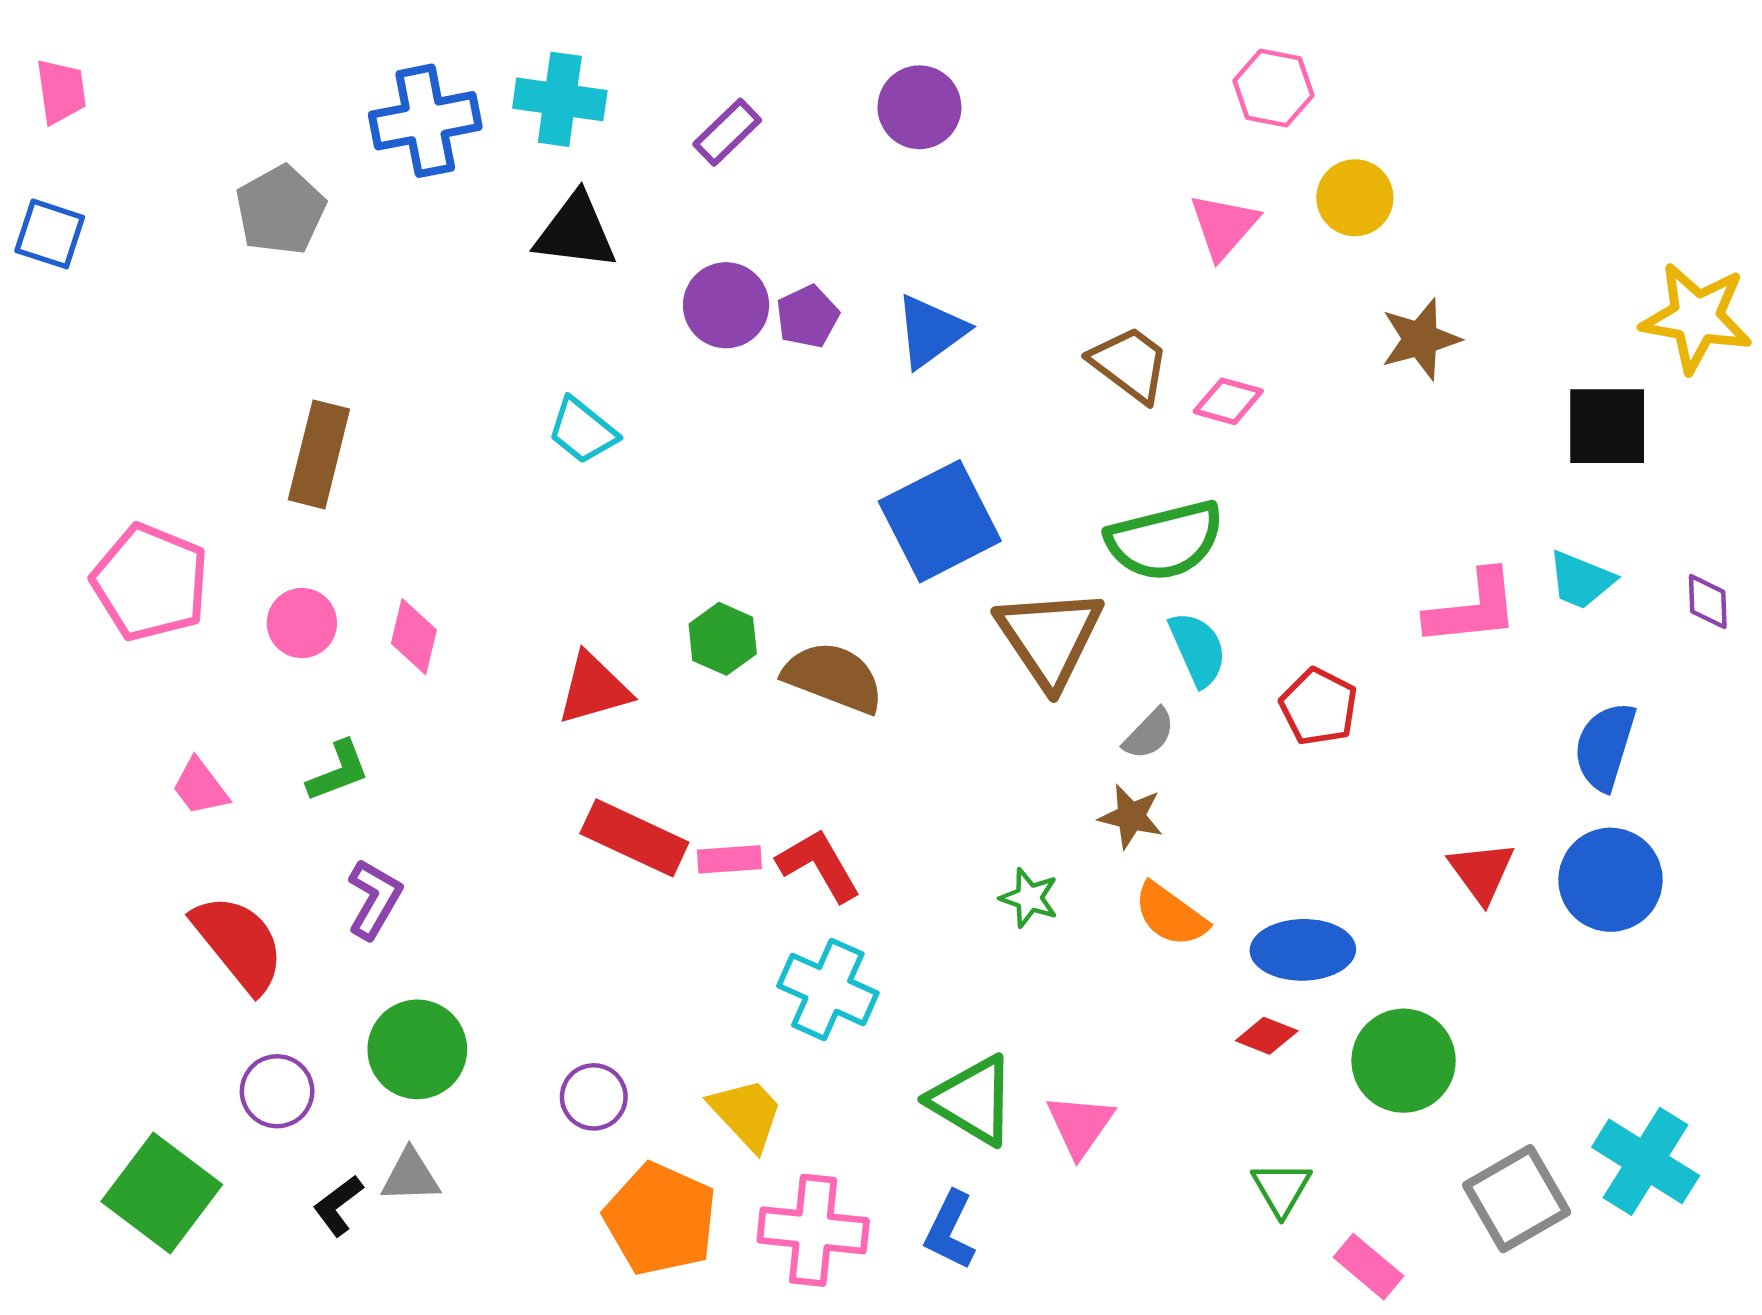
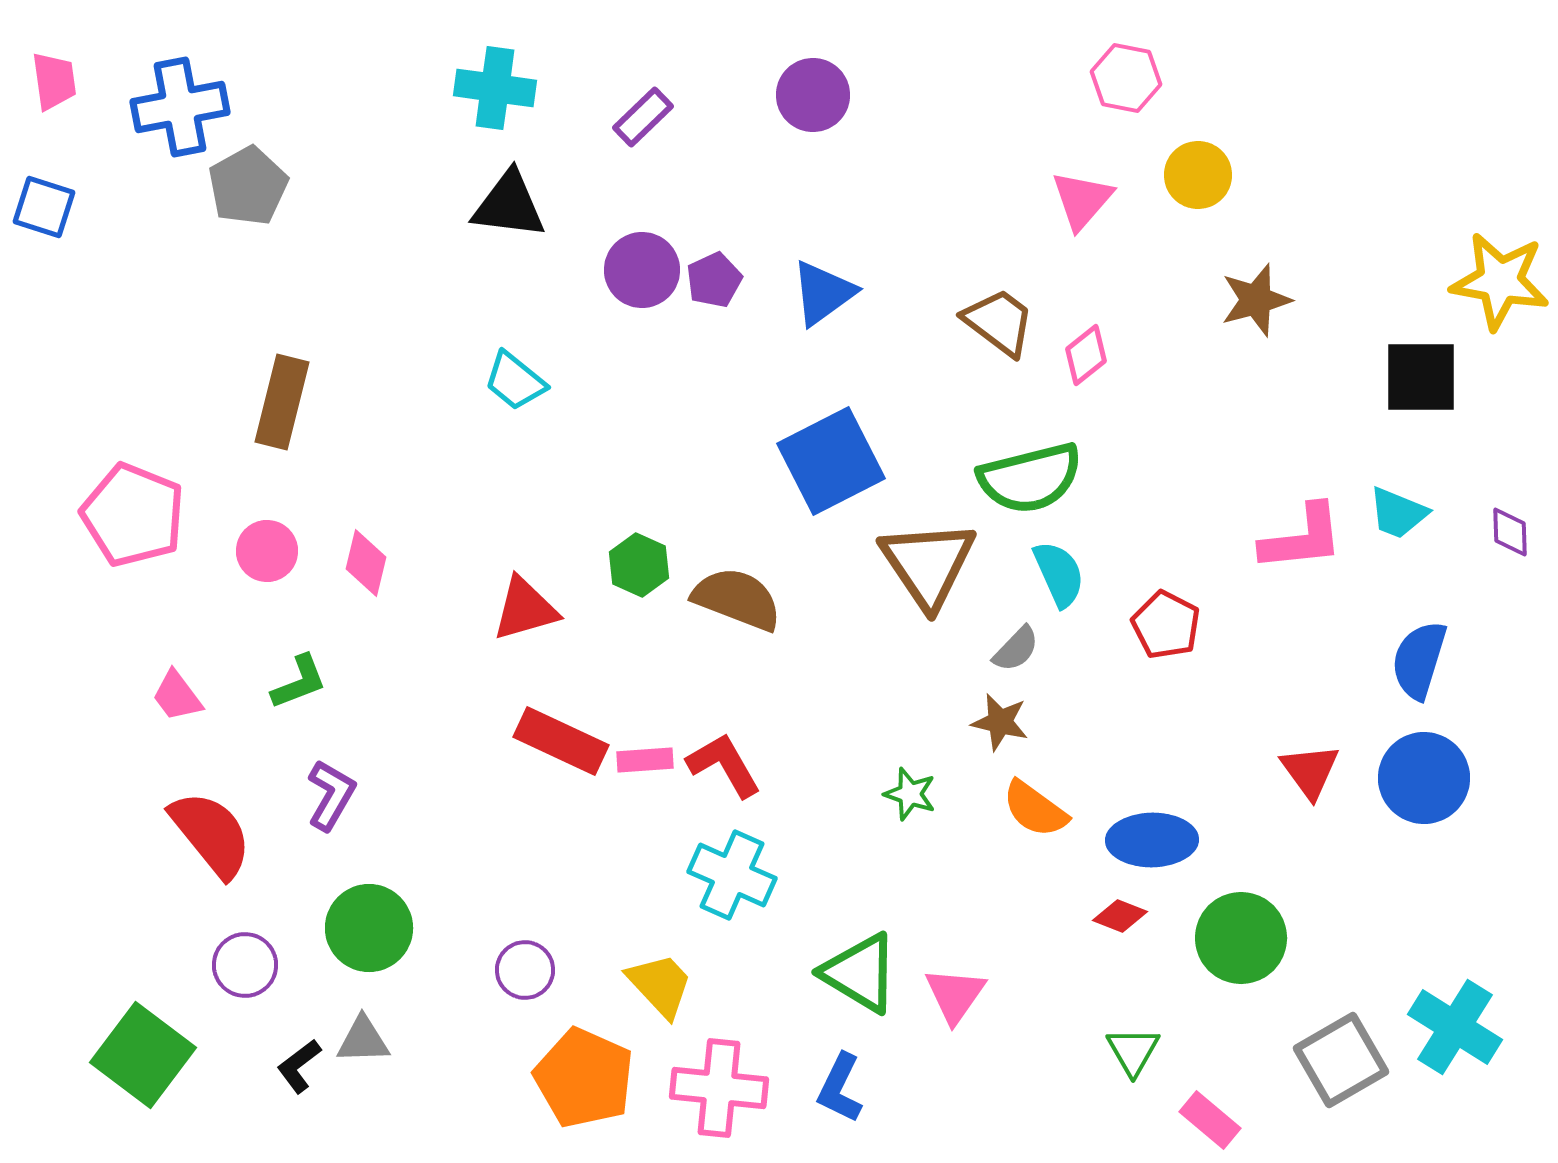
blue cross: (425, 121) -> (180, 107), moved
pink diamond: (1228, 401) -> (1086, 355), turned -54

